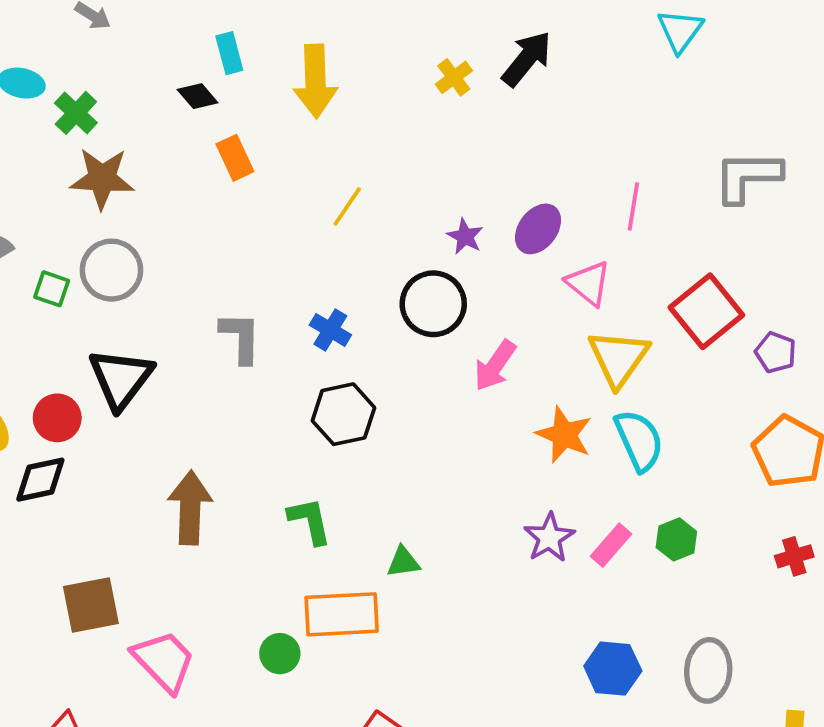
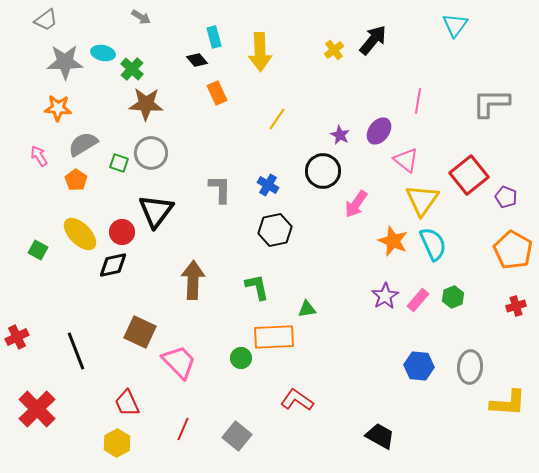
pink line: (633, 206) -> (418, 101), moved
brown square: (91, 605) -> (140, 332), turned 36

